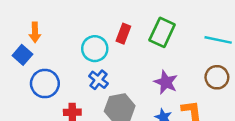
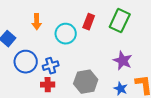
orange arrow: (35, 32) -> (37, 22), moved
blue cross: (98, 80) -> (51, 66), moved, turned 35

